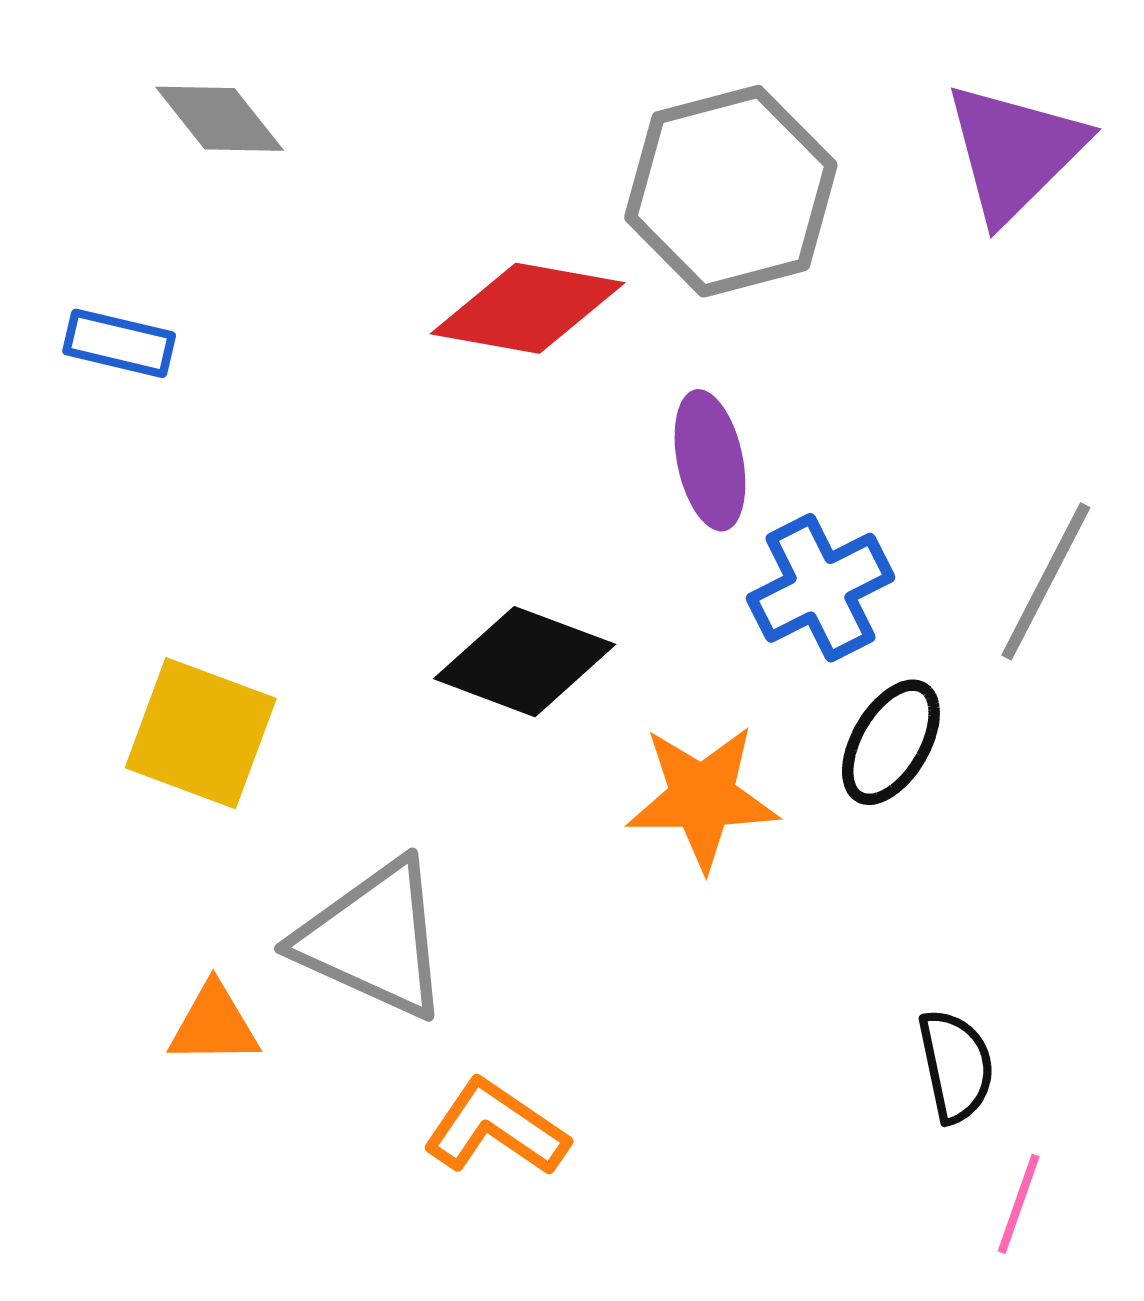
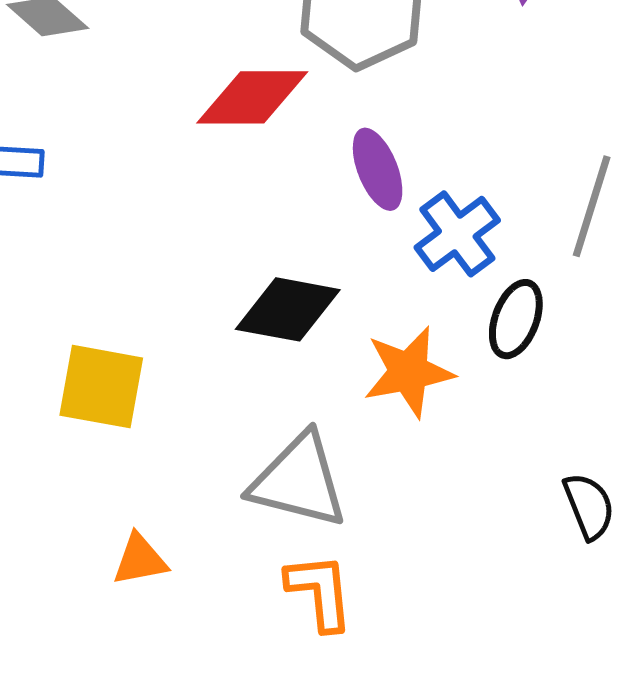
gray triangle: (374, 939) -> (299, 481), moved
orange L-shape: (496, 1128) -> (320, 592), turned 60

